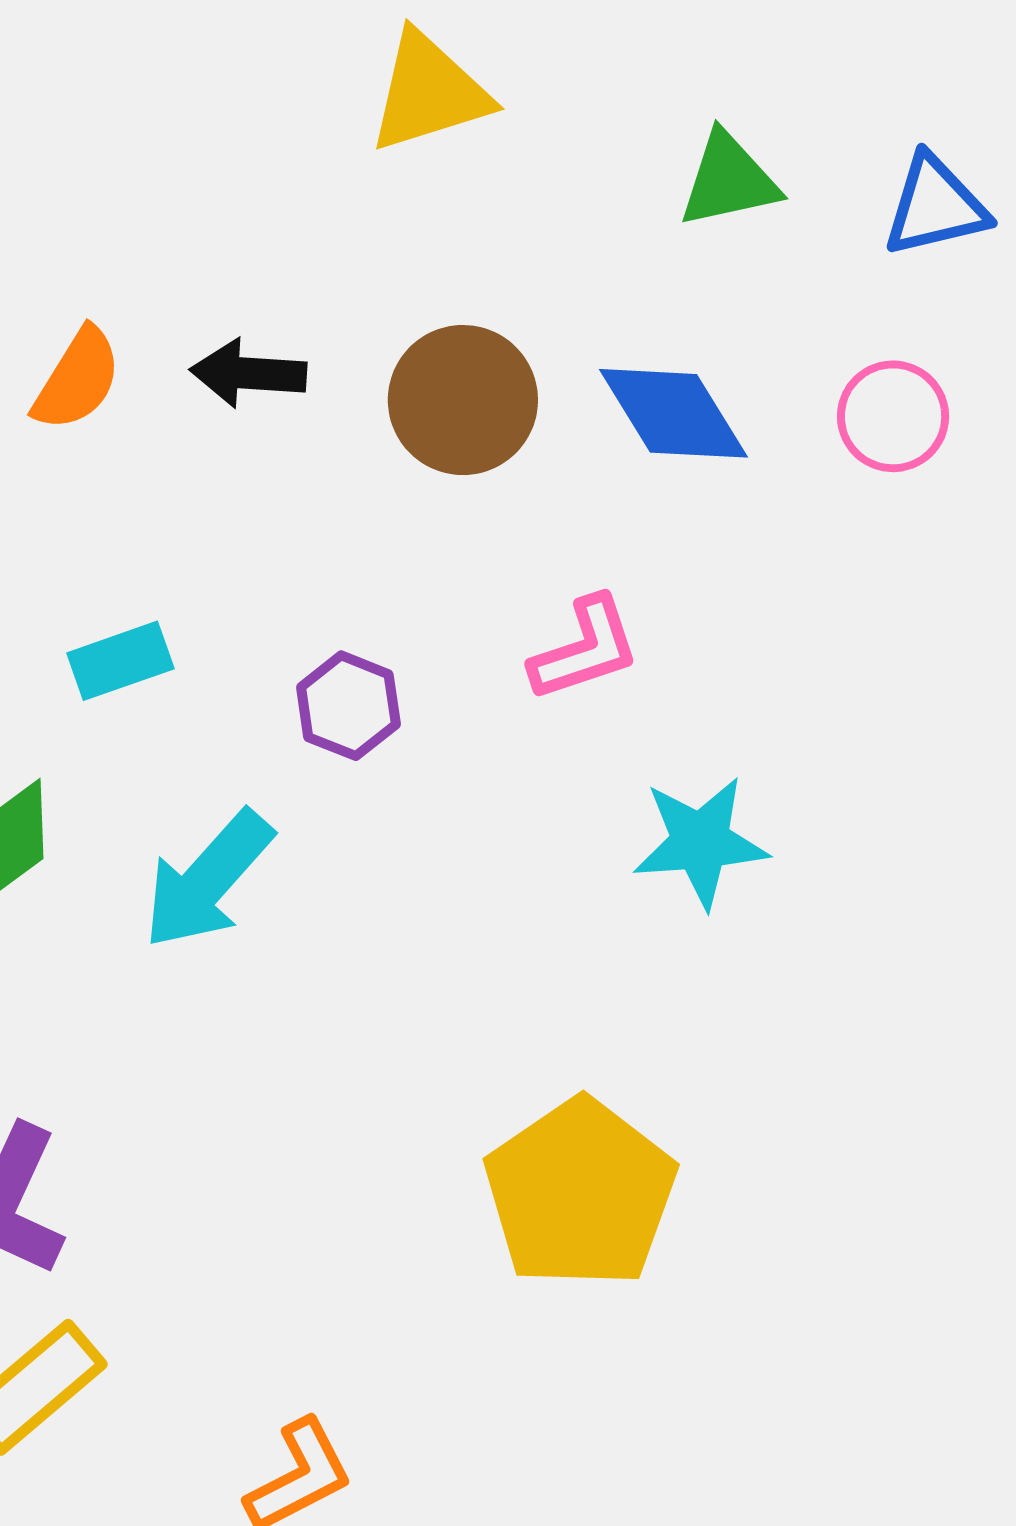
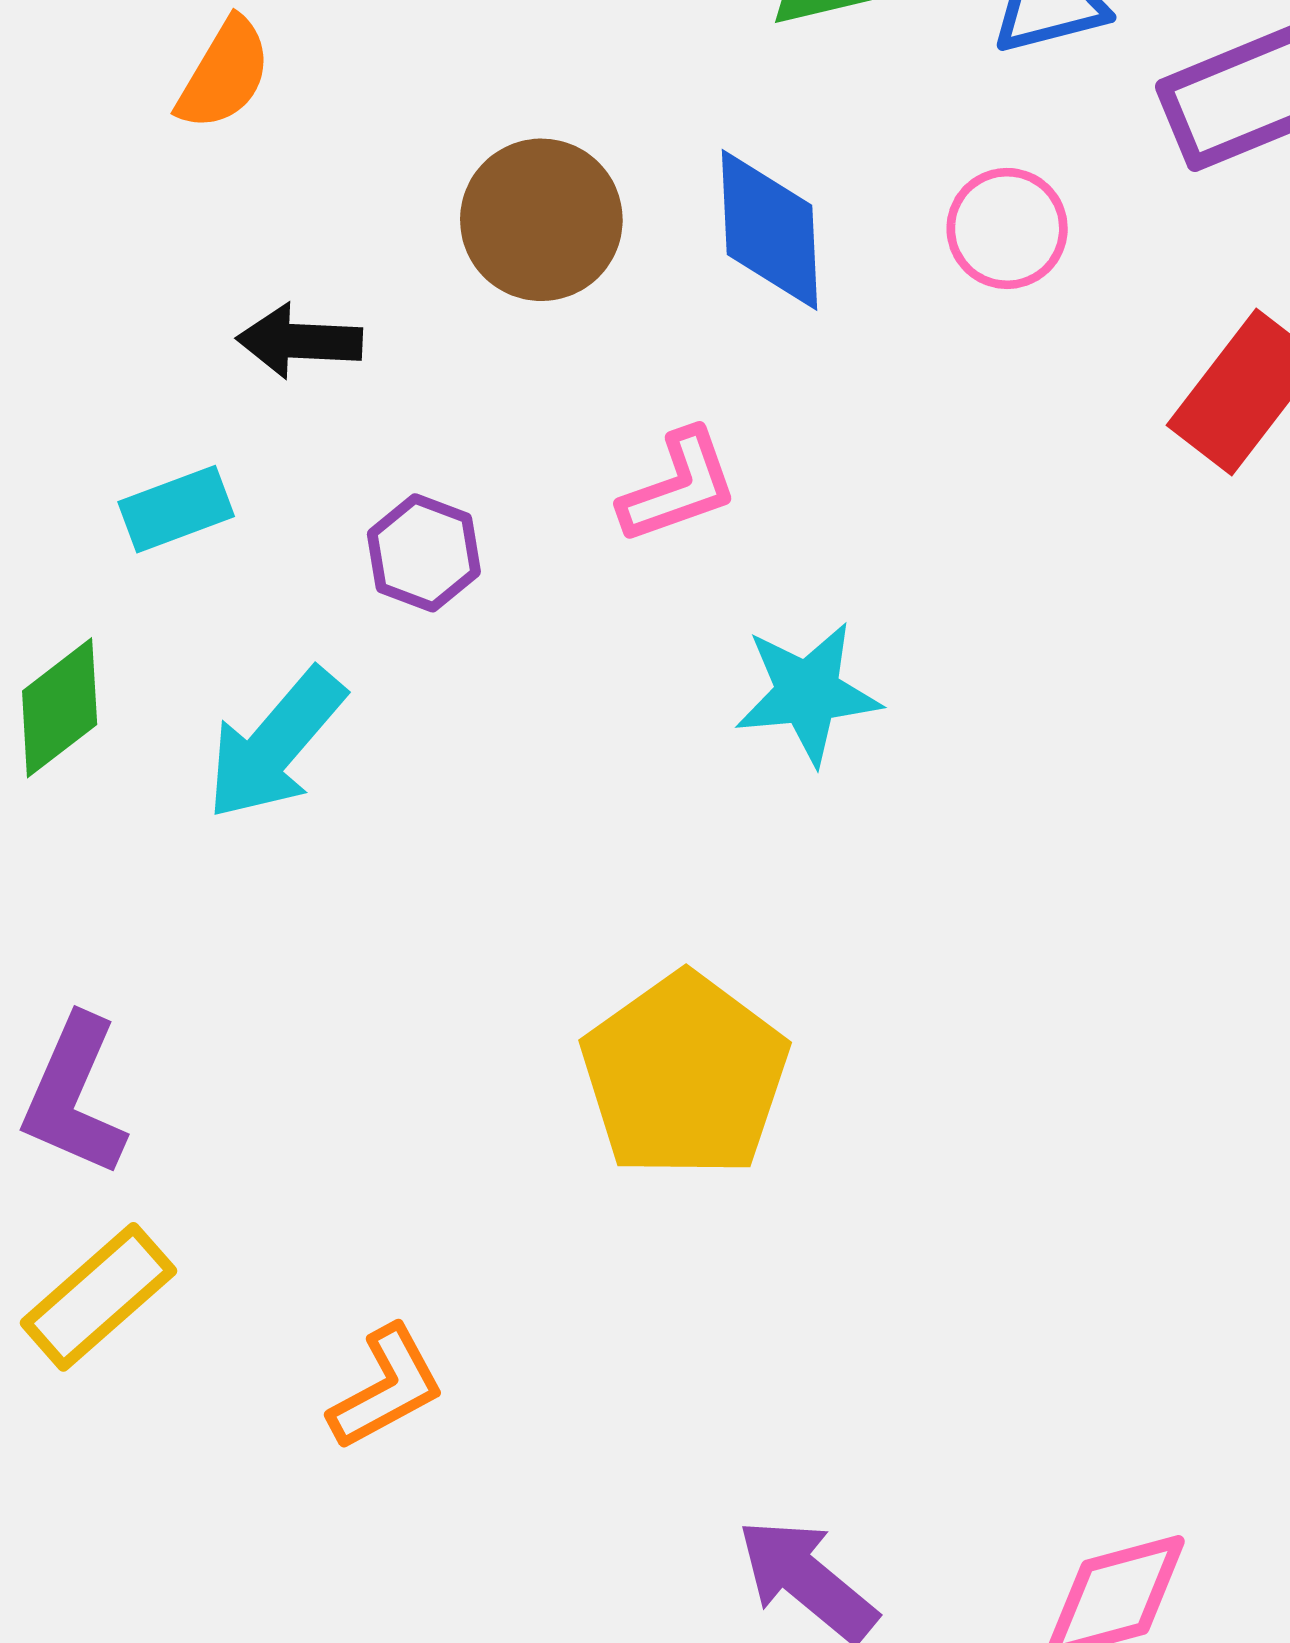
black arrow: (248, 373) -> (299, 341), moved
orange semicircle: (77, 379) -> (224, 74), moved
blue diamond: (674, 413) -> (770, 230), turned 30

